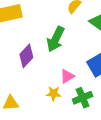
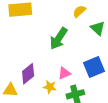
purple diamond: (26, 56) -> (28, 74), moved

